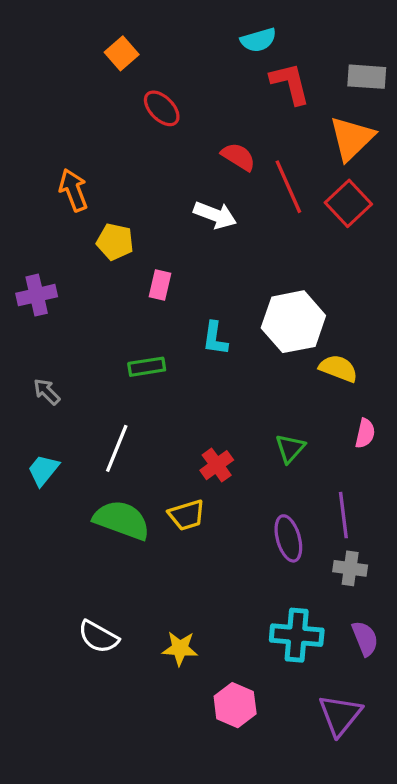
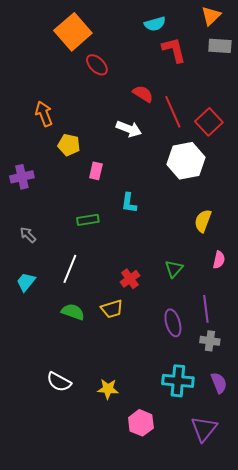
orange square: (122, 53) -> (73, 32), size x1.8
orange triangle: (352, 138) -> (211, 16), moved, size x0.7
white hexagon: (293, 322) -> (186, 161), moved
yellow semicircle: (338, 368) -> (203, 221), turned -90
green semicircle: (122, 520) -> (73, 312), size x0.7

